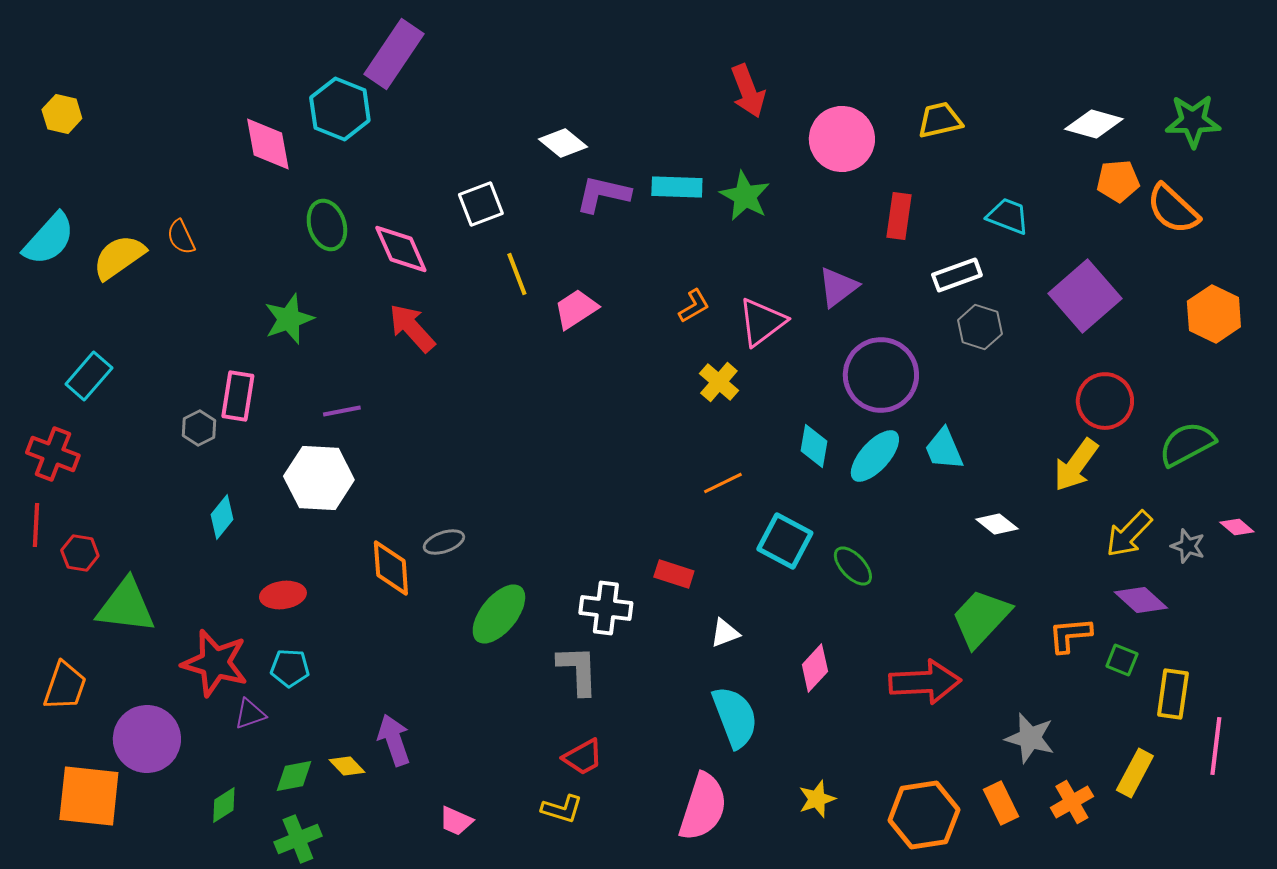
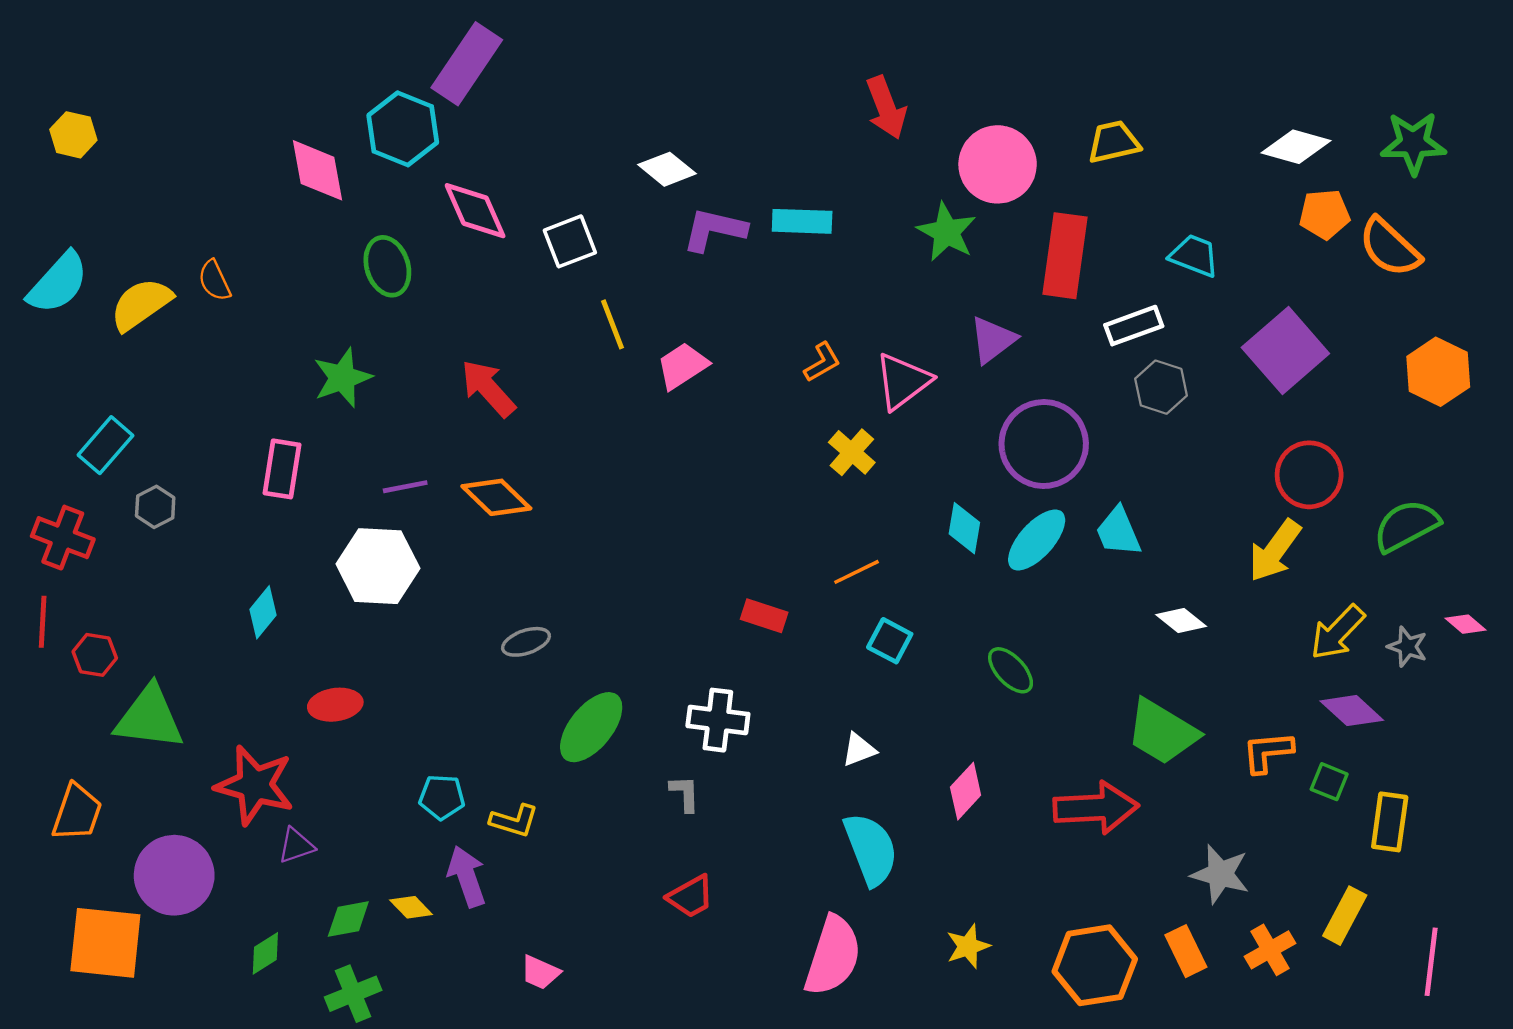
green star: (745, 196) -> (947, 232), moved
red rectangle: (899, 216) -> (1065, 256), size x1.5
pink diamond: (401, 249) -> (475, 211), moved
gray hexagon: (199, 428) -> (155, 507), moved
cyan square: (785, 541) -> (890, 641), moved, size x0.7
orange diamond: (391, 568) -> (496, 497), moved, turned -42
red rectangle: (674, 574) -> (764, 616), moved
green trapezoid: (981, 618) -> (1162, 732), turned -102
cyan pentagon: (290, 668) -> (442, 797), moved
gray L-shape: (578, 670) -> (685, 793), size x0.6
pink line: (1216, 746) -> (1431, 962), moved
yellow L-shape: (562, 809) -> (514, 821), moved

